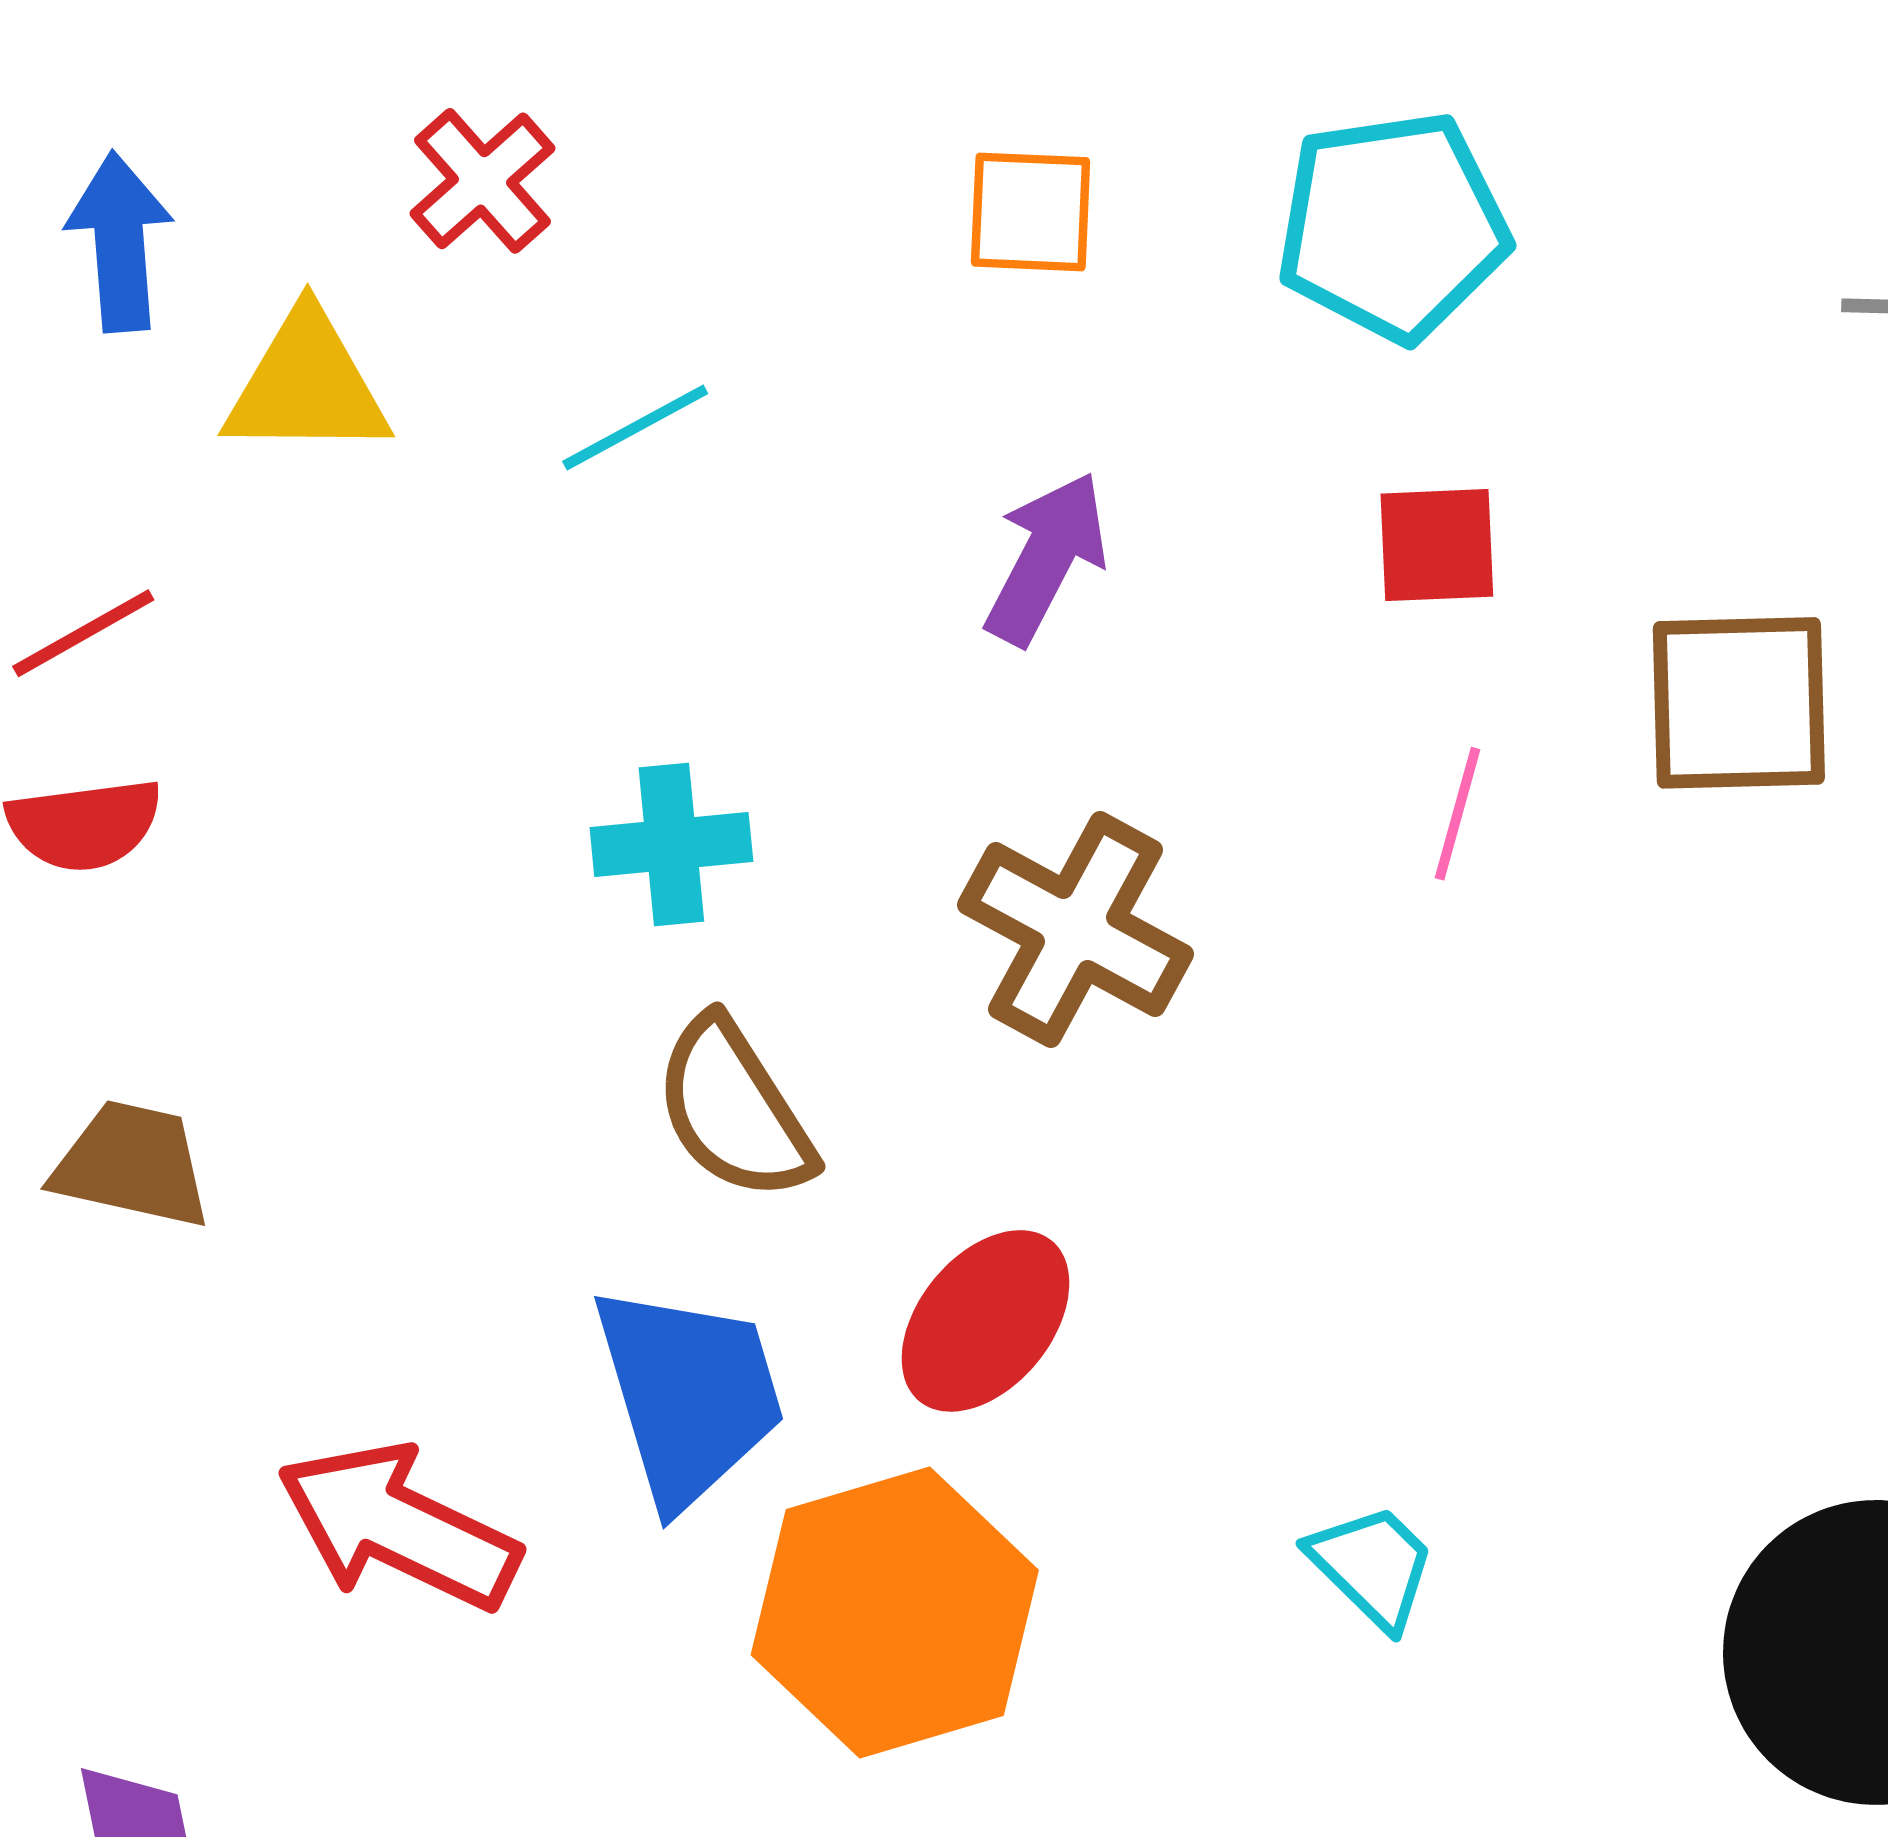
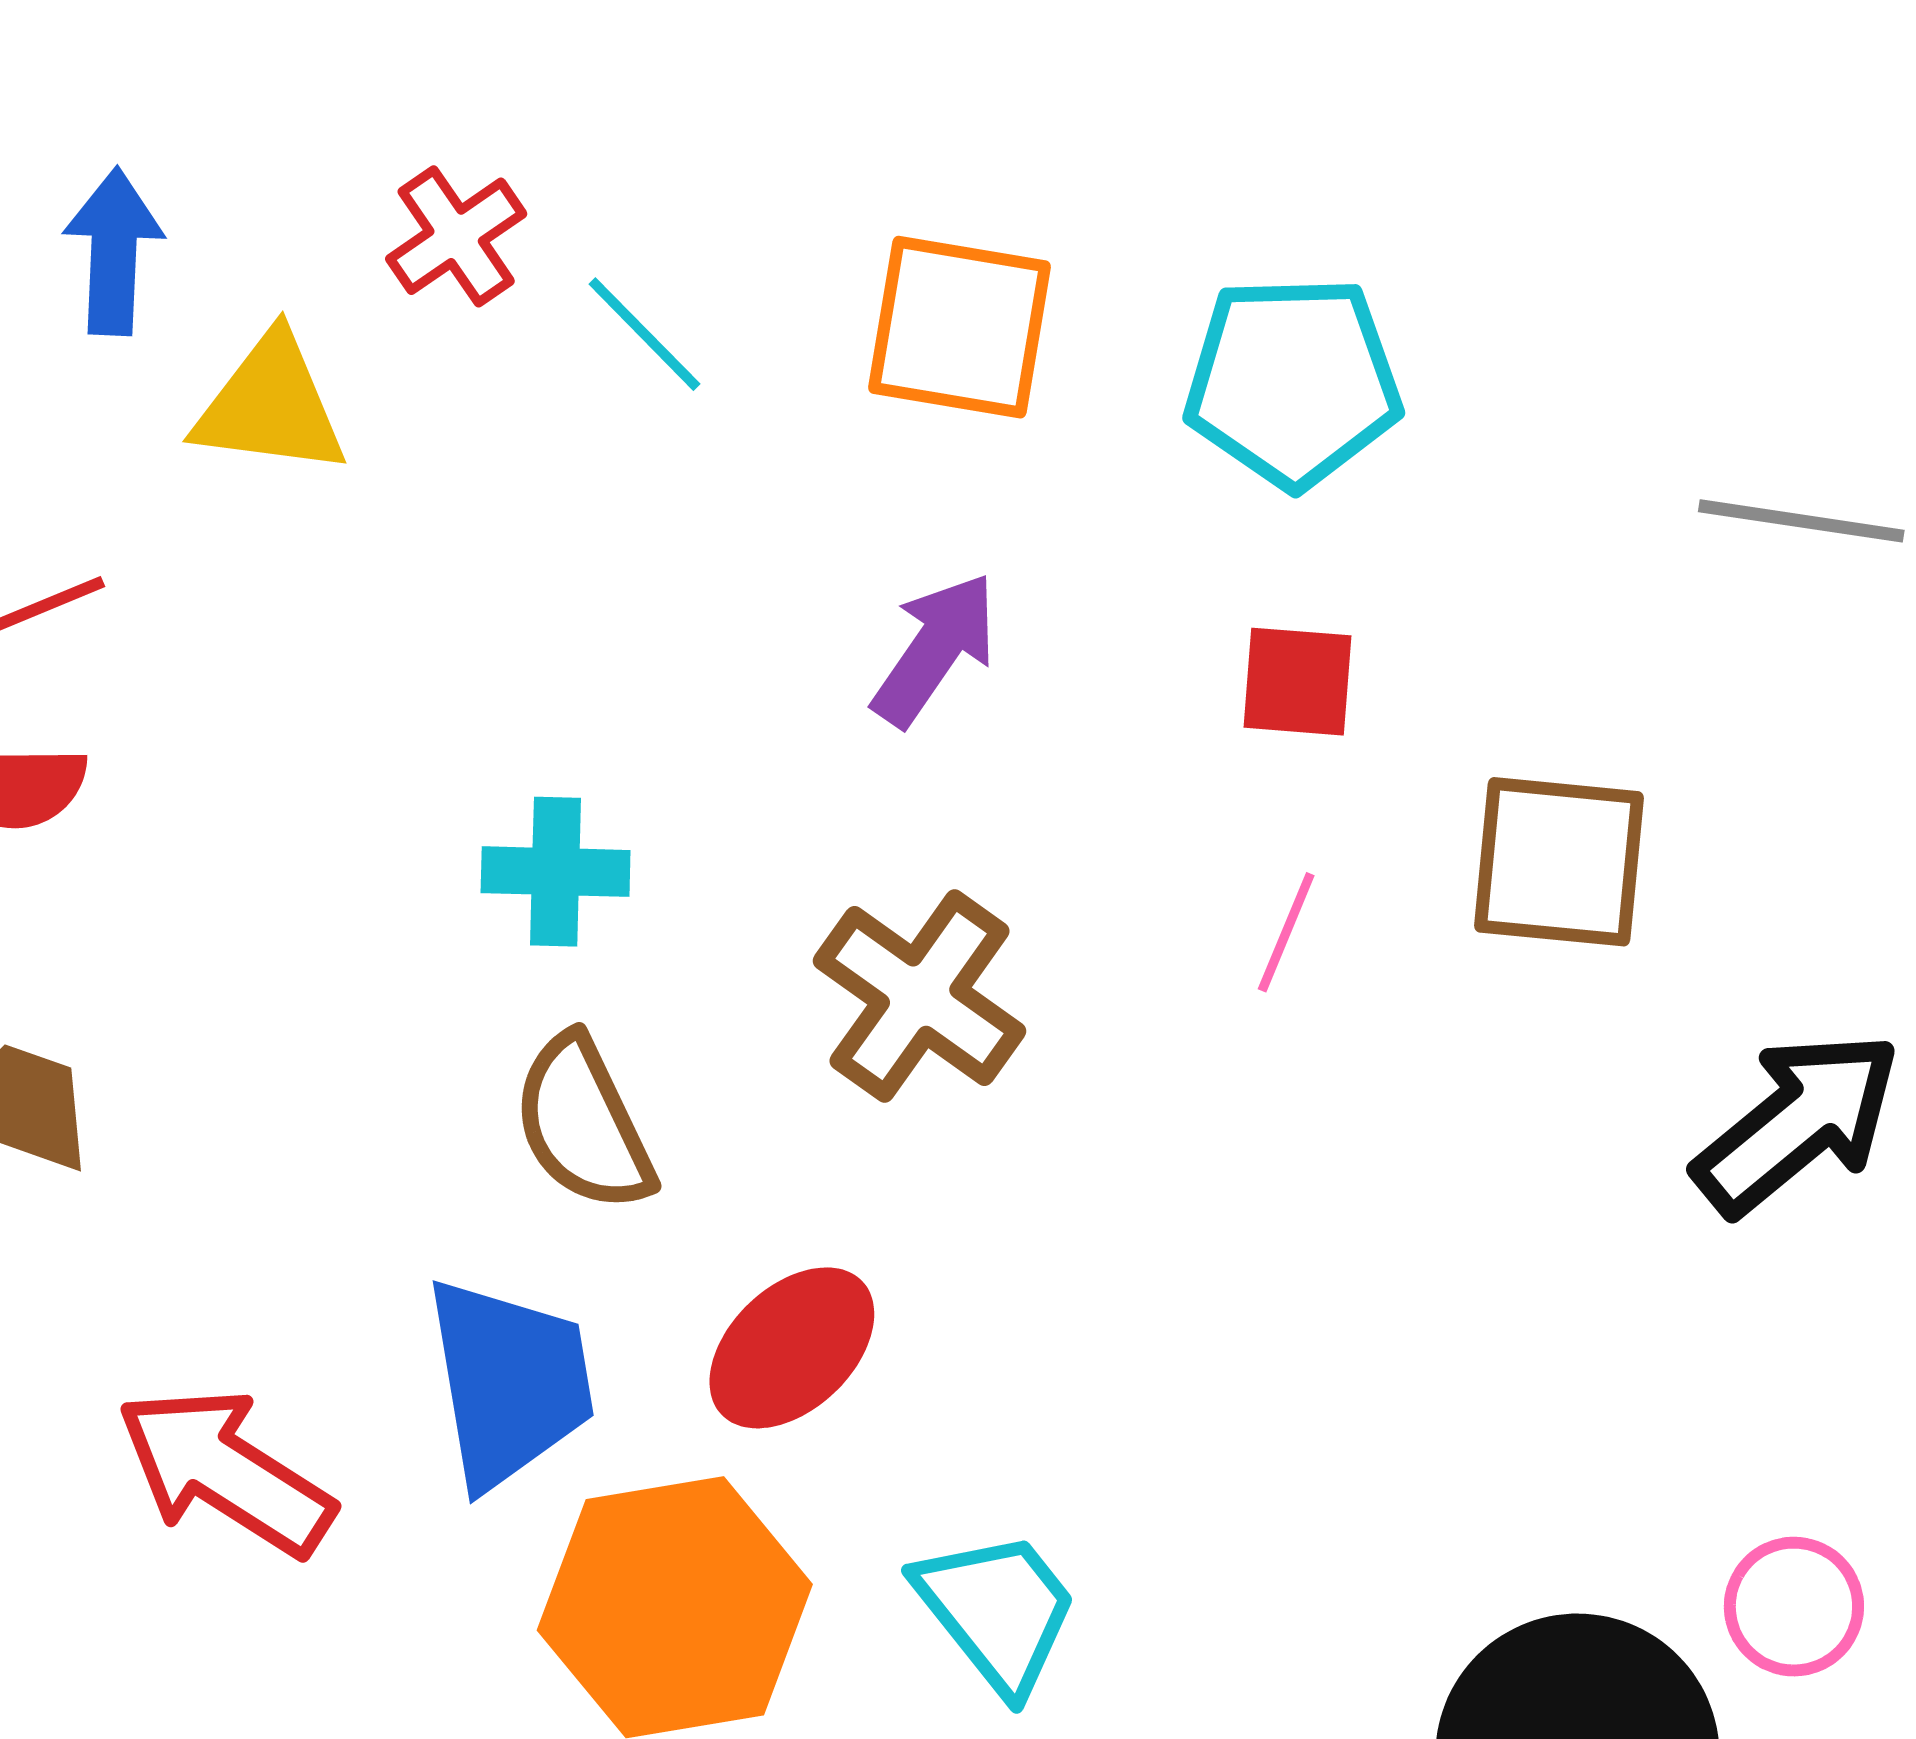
orange square: (1031, 212) -> (959, 327), size x1.5
cyan line: (635, 427) -> (644, 334), moved, turned 67
cyan trapezoid: (1372, 1566) -> (997, 1611), moved, size x1.4

